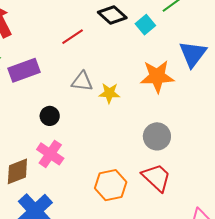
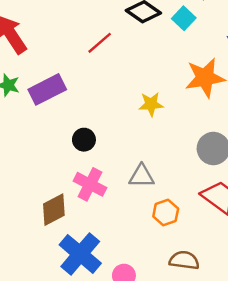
gray triangle: (82, 81) -> (142, 176), moved
orange hexagon: (111, 185) -> (166, 212), size x0.7

